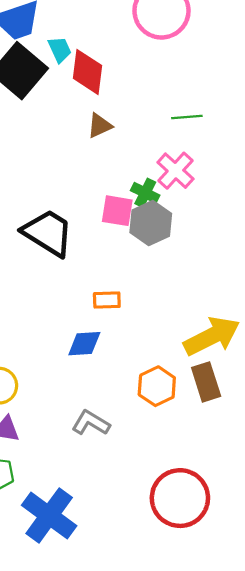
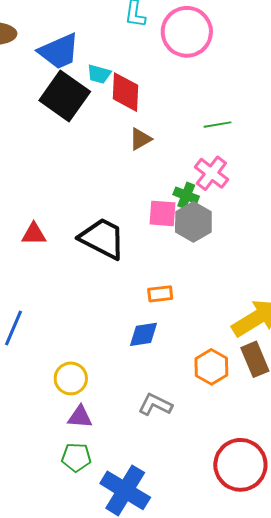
cyan trapezoid: (60, 50) -> (99, 74), turned 135

